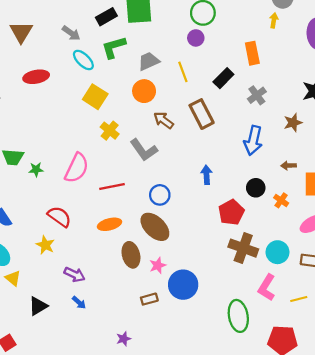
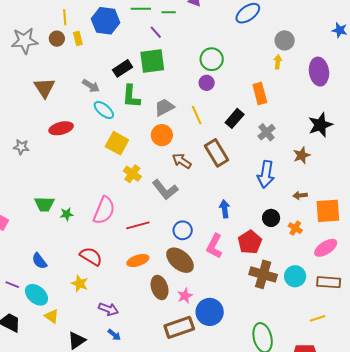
green L-shape: (114, 47) -> (131, 96), turned -65
pink L-shape: (267, 288) -> (214, 246), moved
brown rectangle: (149, 299) -> (179, 327), size x1.8

